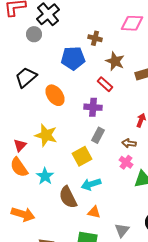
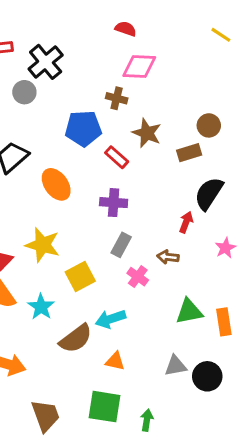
pink diamond: (132, 23) -> (139, 67), moved
red rectangle: (105, 84) -> (117, 157), moved
yellow square: (82, 156) -> (80, 277), moved
pink cross: (126, 162) -> (138, 277), moved
brown semicircle: (68, 197) -> (76, 339), turned -100
gray triangle: (122, 230) -> (176, 366), moved, turned 42

